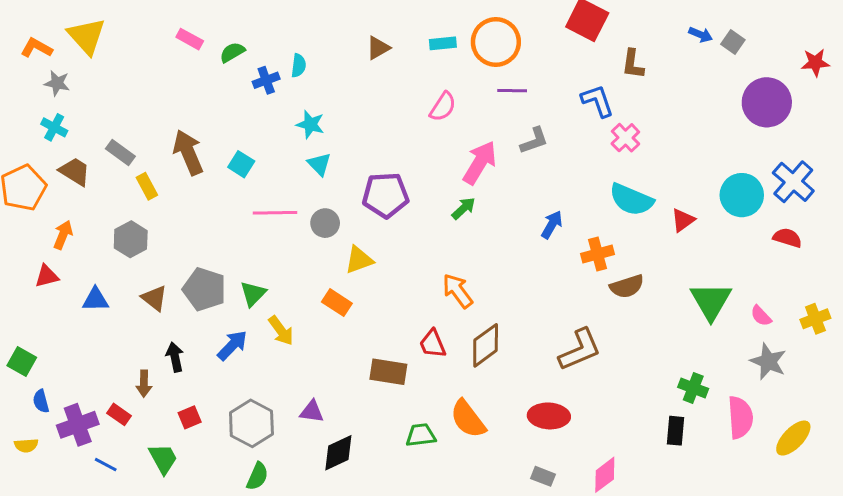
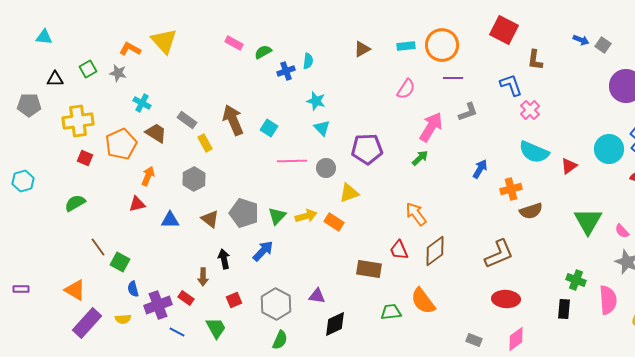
gray star: (57, 83) -> (118, 73), moved
yellow arrow: (281, 331) -> (306, 216), moved, turned -70
red ellipse: (549, 416) -> (506, 299), moved

